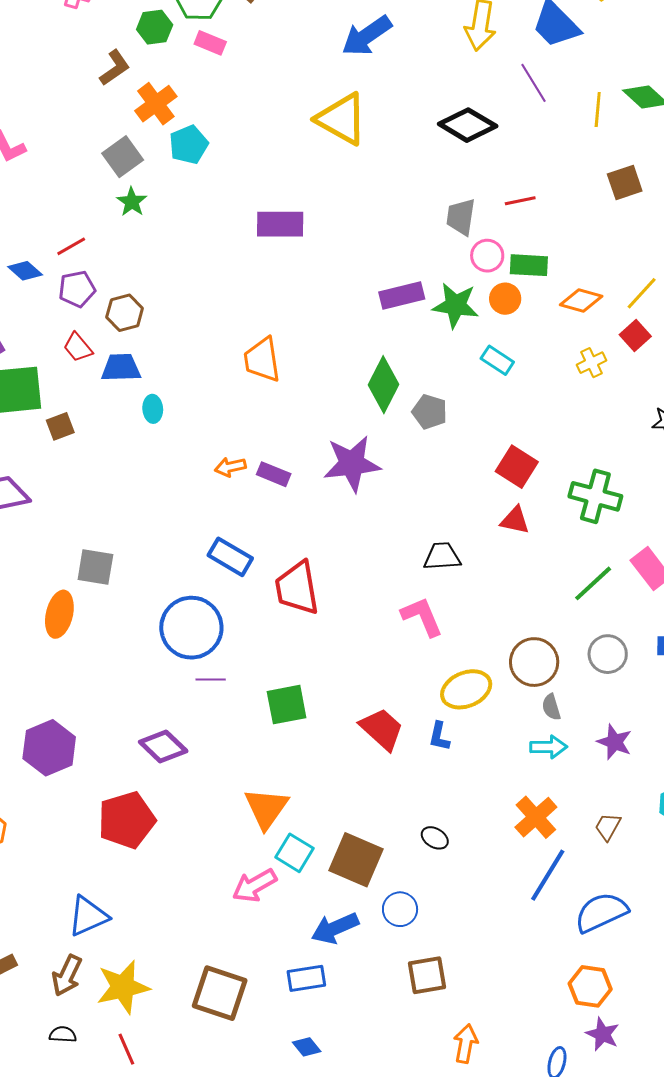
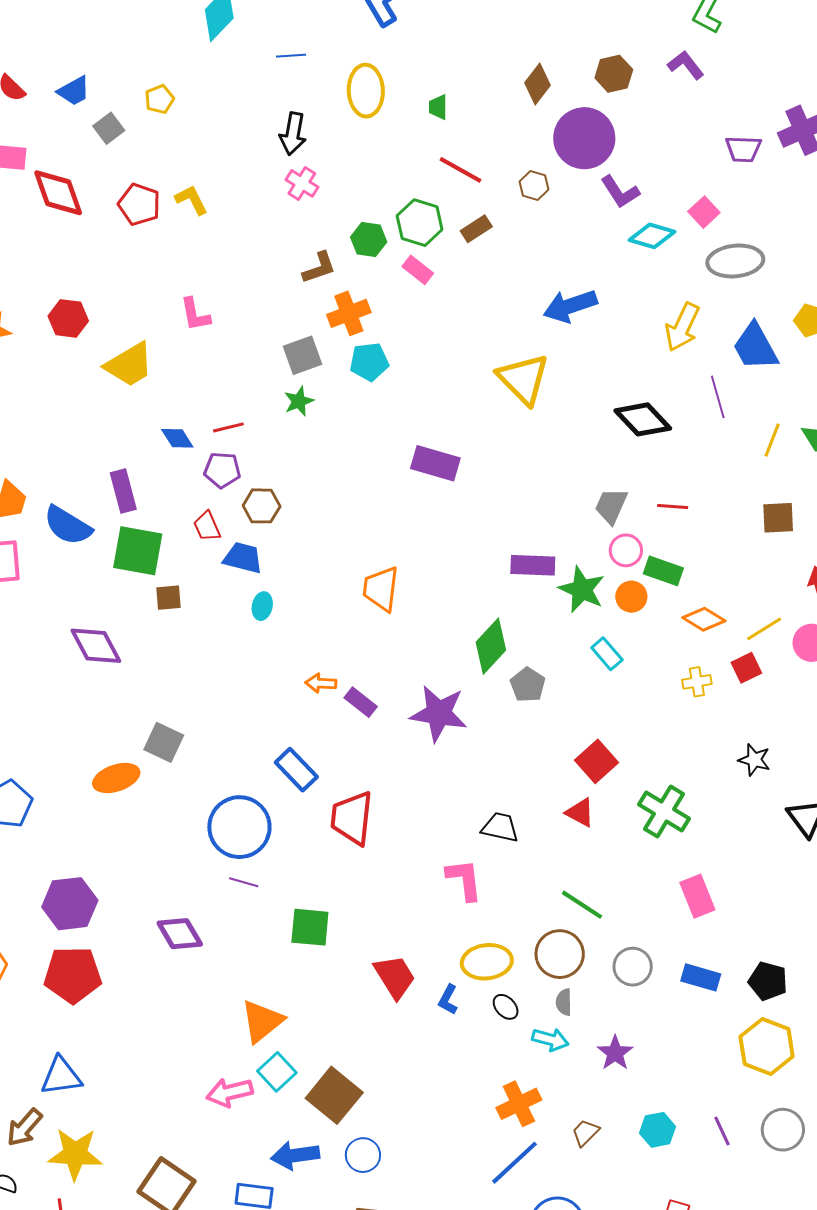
green line: (593, 583) -> (582, 905), moved, turned 60
orange ellipse: (59, 614) -> (116, 778), turned 42
red pentagon: (127, 820) -> (73, 975), moved
black ellipse: (435, 838) -> (506, 1007), moved

